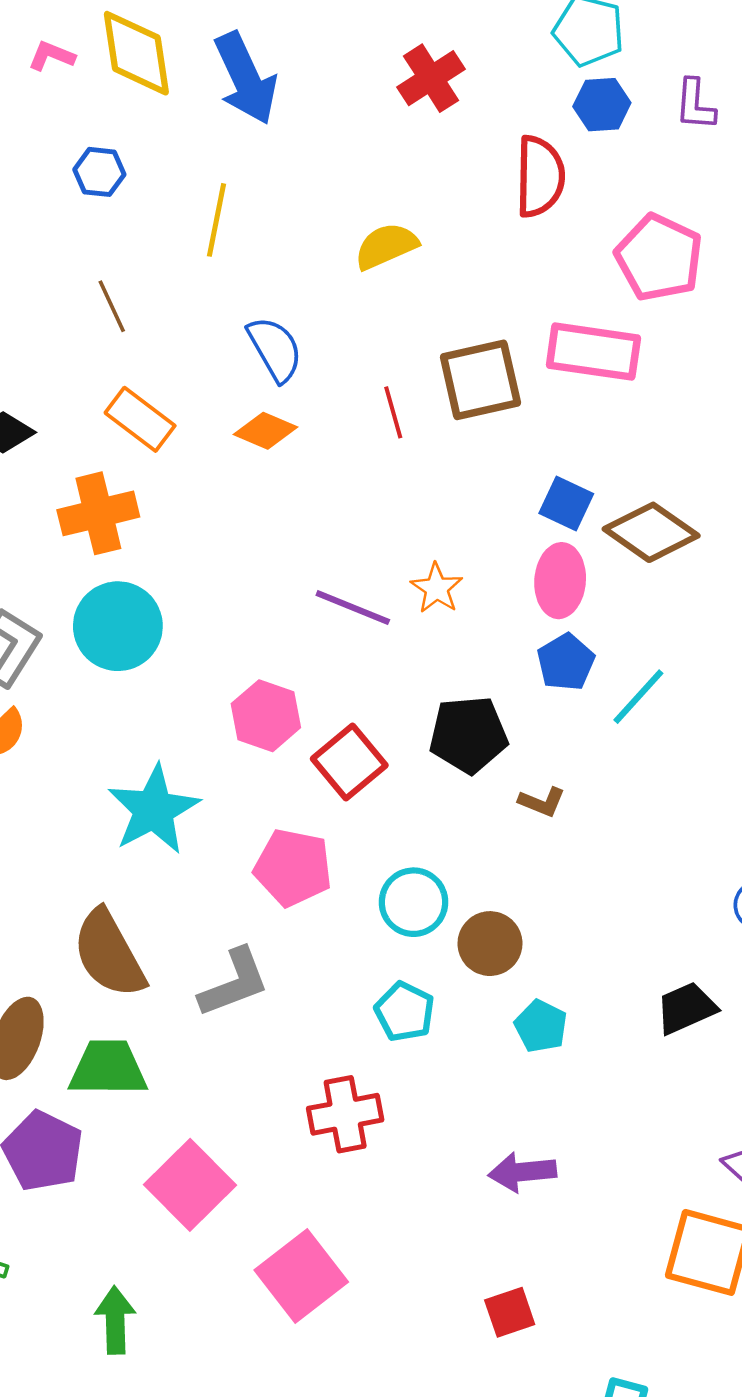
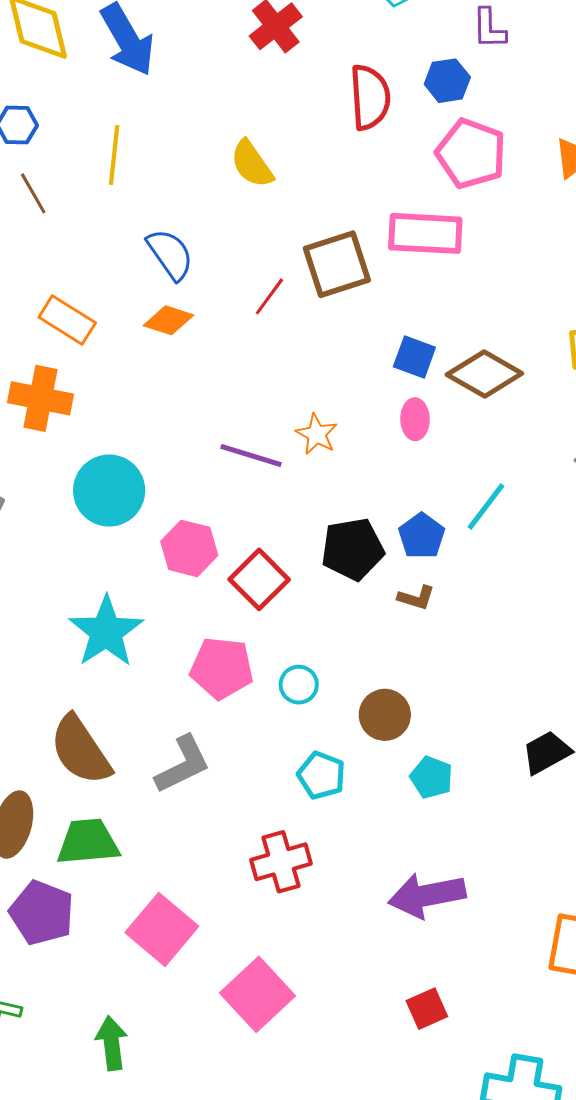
blue hexagon: (602, 105) -> (447, 81), moved
yellow semicircle: (386, 246) -> (252, 164), turned -96
brown line: (112, 306) -> (33, 193), moved
red line: (393, 412) -> (269, 296), turned 57
orange cross: (98, 513) -> (41, 398), turned 30
pink ellipse: (560, 581) -> (415, 419), size x0.7
cyan circle: (118, 626) -> (109, 491), moved
blue pentagon: (566, 662) -> (422, 536), moved
cyan circle: (413, 902) -> (299, 685), moved, size x0.7
purple arrow: (522, 1172) -> (427, 895), size x1.4

